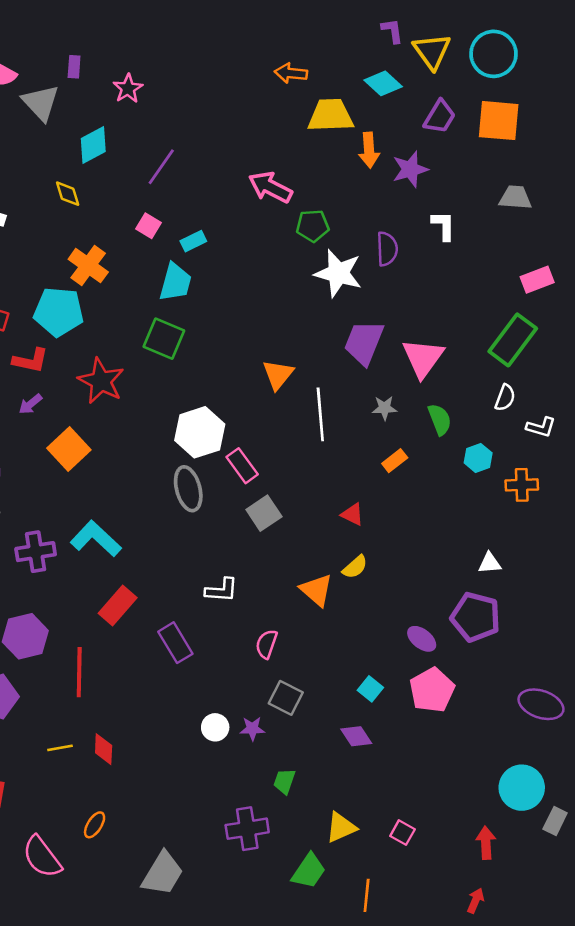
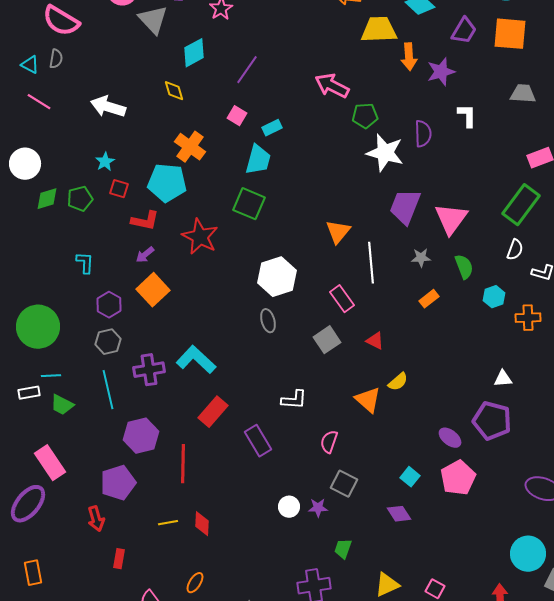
orange square: (69, 449) -> (153, 290), moved
pink rectangle: (242, 466) -> (342, 299), moved
gray ellipse: (188, 489) -> (268, 321), size x0.7
red triangle: (352, 514) -> (375, 341), moved

